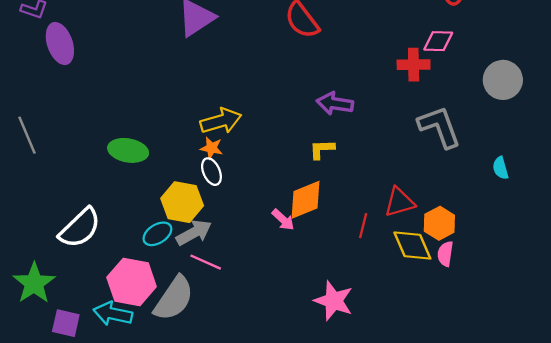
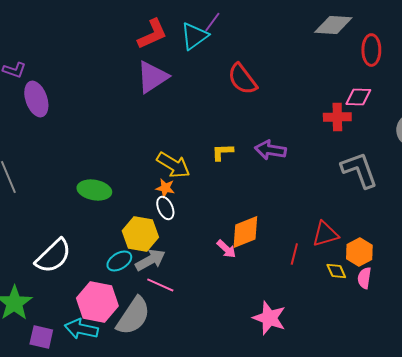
yellow arrow: (221, 121) -> (173, 165), turned 48
yellow L-shape: (322, 149) -> (222, 152), moved
yellow diamond: (412, 246) -> (336, 271), size x0.6

